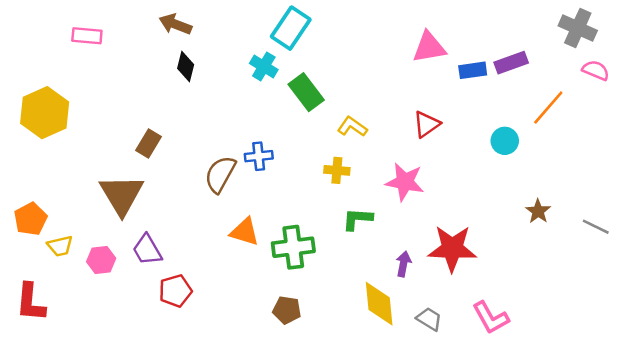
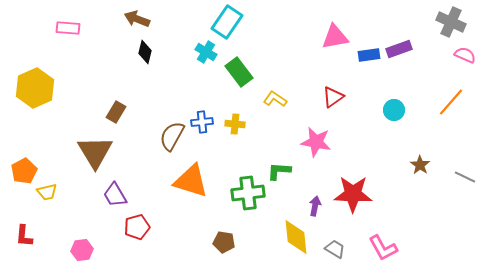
orange line: (548, 108) -> (451, 102), moved
yellow cross: (337, 170) -> (235, 124), moved
orange triangle: (245, 232) -> (191, 181), size x1.5
green cross: (293, 247) -> (248, 193), moved
pink hexagon: (101, 260) -> (82, 250), moved
red L-shape: (31, 302) -> (24, 236), size x0.7

